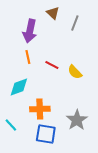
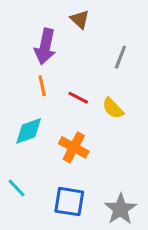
gray line: (75, 23) -> (120, 57), moved
orange cross: (40, 109) -> (74, 147), moved, turned 30
gray star: (77, 120) -> (120, 209), moved

